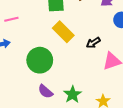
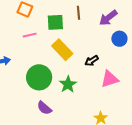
pink line: (11, 19) -> (30, 35), moved
green star: (73, 94) -> (68, 84), moved

